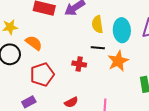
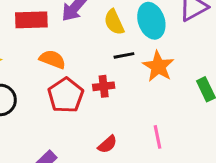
orange semicircle: (34, 43) -> (52, 59), moved
red pentagon: (42, 75) -> (66, 95), moved

